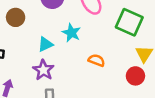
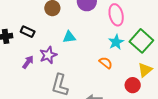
cyan star: (71, 33) -> (116, 42), moved
purple star: (43, 70) -> (48, 55), moved

